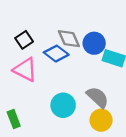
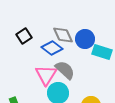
pink triangle: (25, 70) -> (46, 75), moved, turned 35
gray semicircle: (98, 97) -> (65, 70), moved

